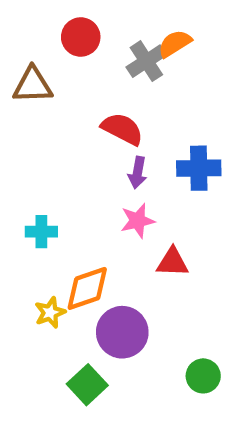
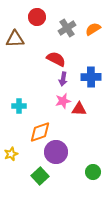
orange semicircle: (175, 44) -> (93, 29), moved
red triangle: (173, 262) -> (79, 109), moved
yellow star: (50, 313) -> (11, 154), moved

